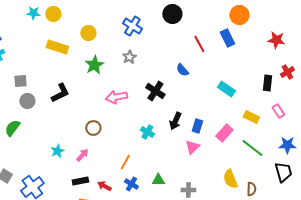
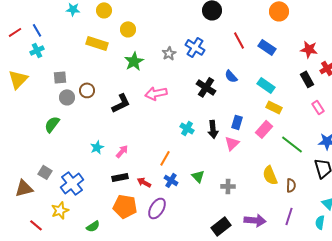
yellow circle: (53, 14) -> (104, 10), moved
blue cross: (132, 26) -> (195, 47), moved
blue rectangle: (227, 38) -> (267, 47), moved, turned -30
red star: (276, 40) -> (309, 49), moved
blue semicircle: (182, 70) -> (231, 76), moved
black rectangle: (267, 83) -> (307, 79), turned -35
black cross: (155, 91) -> (206, 87), moved
black L-shape: (60, 93) -> (121, 103), moved
yellow rectangle: (251, 117) -> (274, 107), moved
black arrow: (175, 121) -> (213, 129), moved, turned -30
brown circle: (93, 128) -> (87, 90), moved
green triangle: (158, 180) -> (198, 176), turned 48

